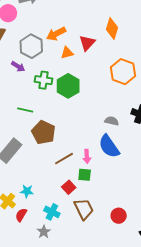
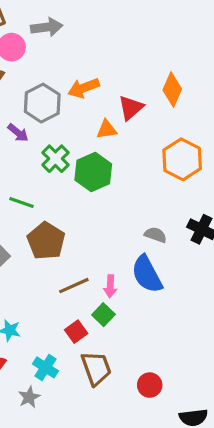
orange triangle: (67, 53) -> (107, 129), moved
green cross: (43, 80) -> (55, 159), turned 30
green square: (85, 175) -> (103, 315), turned 32

